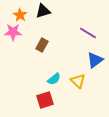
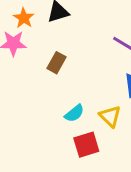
red square: (45, 100) -> (86, 145), moved

